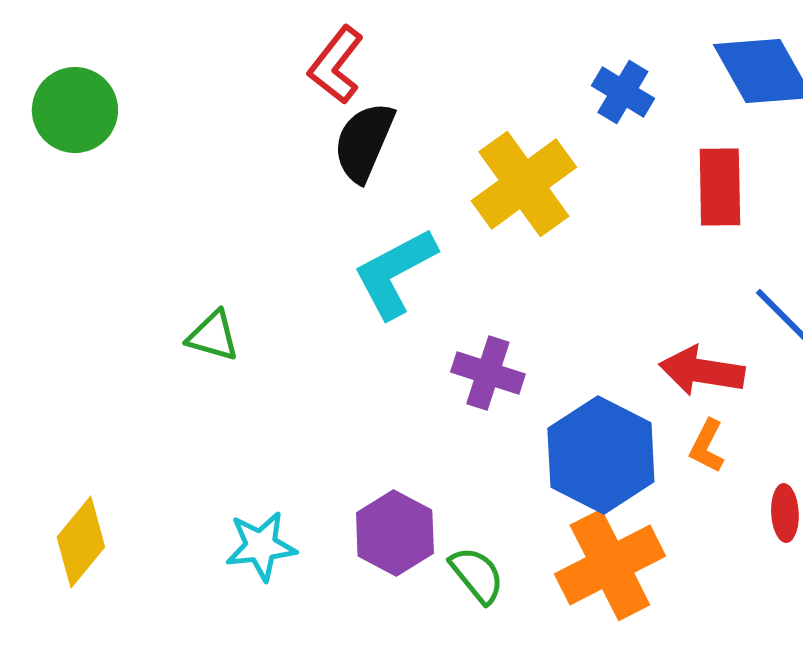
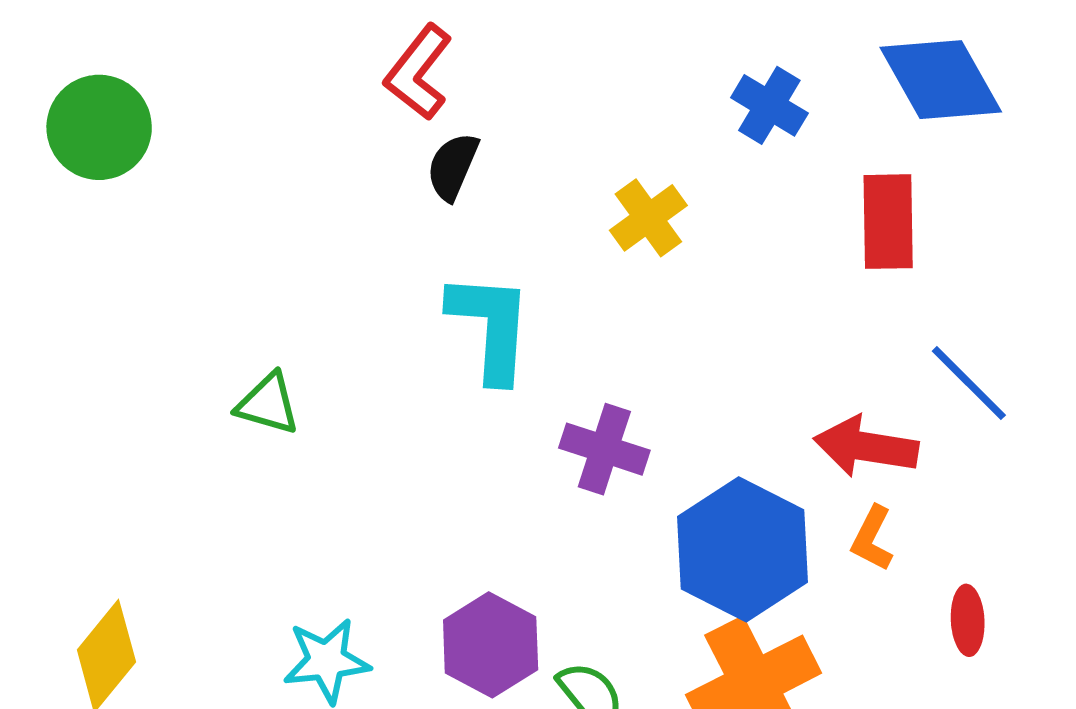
black semicircle: (364, 142) -> (453, 167), size x0.7
yellow cross: (524, 184) -> (648, 218), size x0.6
cyan L-shape: (395, 273) -> (491, 327), turned 122

